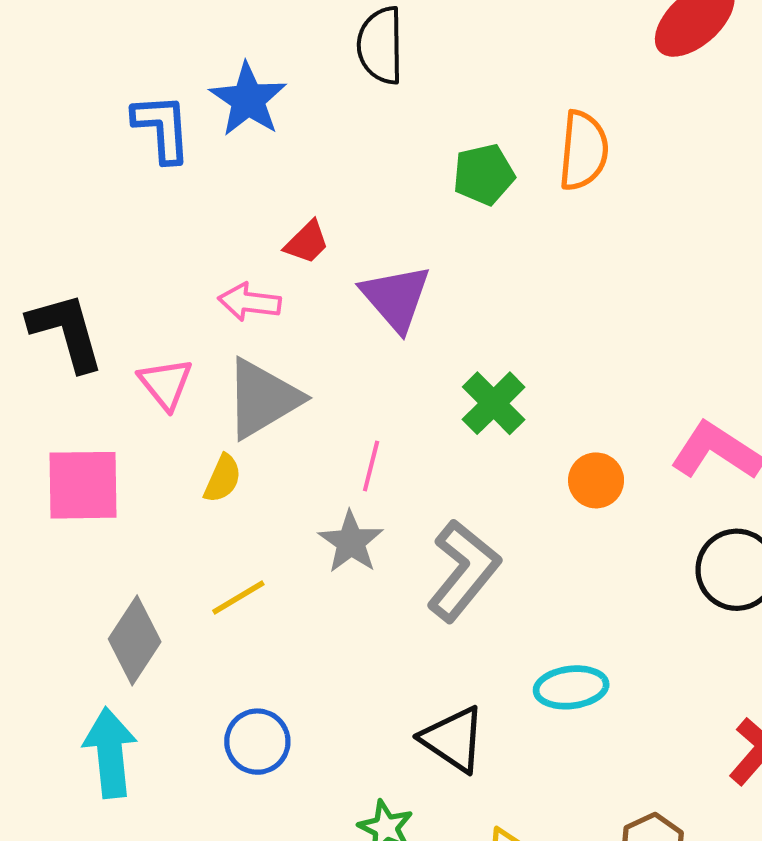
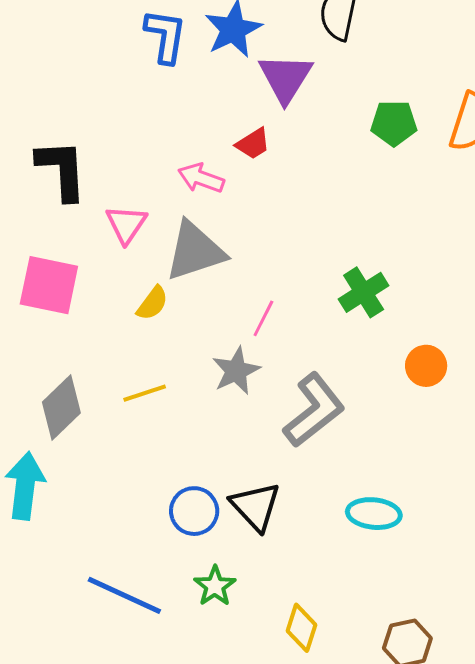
purple triangle: (396, 298) -> (285, 78), moved
black triangle: (453, 739) -> (256, 506), moved
blue circle: (257, 742) -> (194, 511), moved

